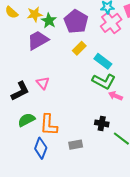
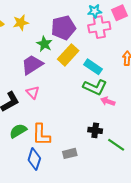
green star: (49, 21) -> (44, 44), moved
purple pentagon: (76, 21) -> (63, 28), turned 30
pink cross: (111, 23) -> (99, 27), turned 30
purple trapezoid: (38, 40) -> (32, 65), moved
yellow rectangle: (79, 48) -> (68, 55), size x1.5

